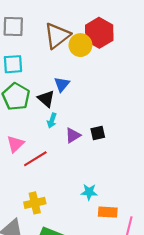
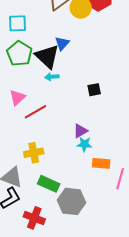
black triangle: (46, 99) -> (47, 56), size x1.5
cyan arrow: (52, 121) -> (52, 77), turned 64
purple triangle: (73, 135) -> (80, 131), moved

